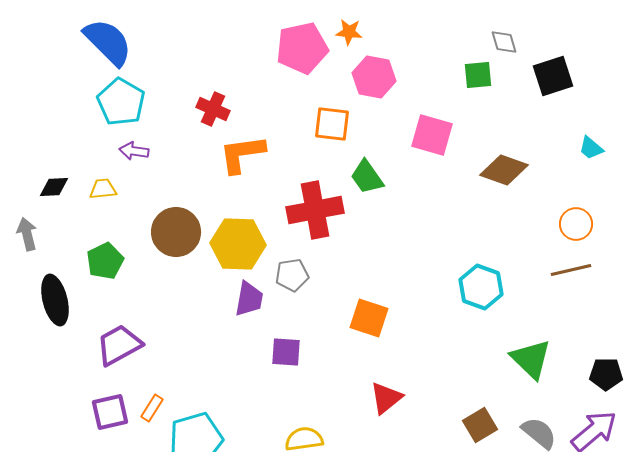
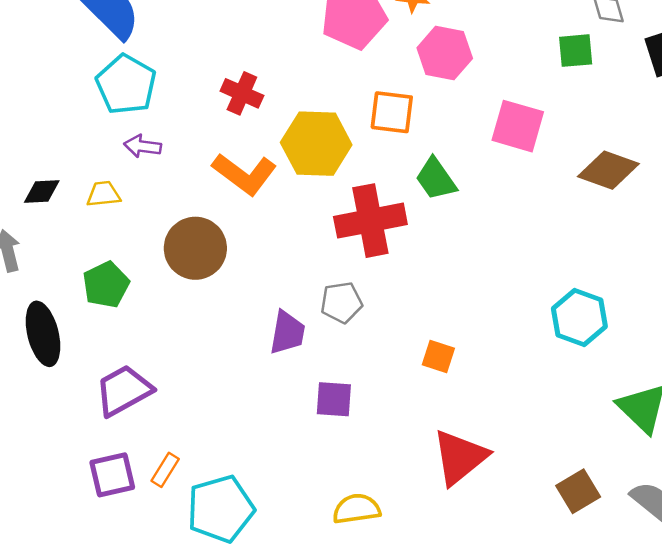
orange L-shape: (242, 154) -> (244, 174), moved, turned -135
yellow hexagon: (238, 244) -> (316, 144), moved
orange square: (369, 318) -> (438, 357), size x0.7
red triangle: (386, 398) -> (460, 457), size x1.4

